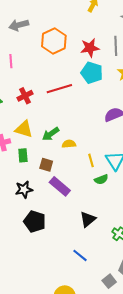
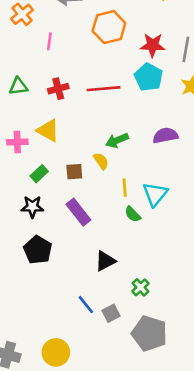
green arrow: (51, 134) -> (117, 140), moved
yellow semicircle: (69, 144) -> (101, 161), turned 48
green rectangle: (23, 155) -> (39, 174), moved, turned 40
brown square: (46, 165) -> (74, 172), moved, turned -32
green semicircle: (101, 179) -> (133, 214), turned 56
gray square: (109, 281) -> (111, 313), moved

